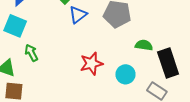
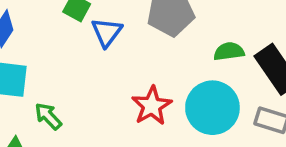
cyan circle: (125, 74) -> (212, 108), size x1.6

